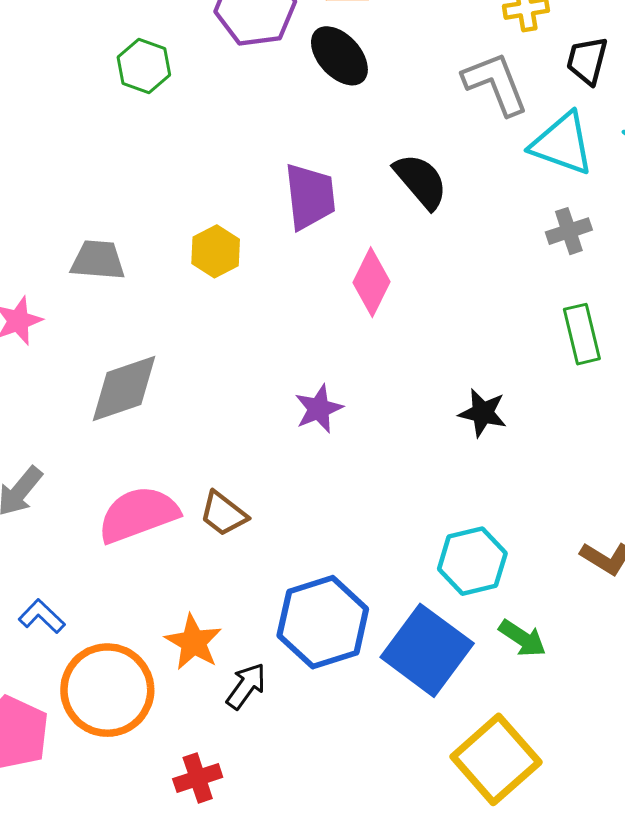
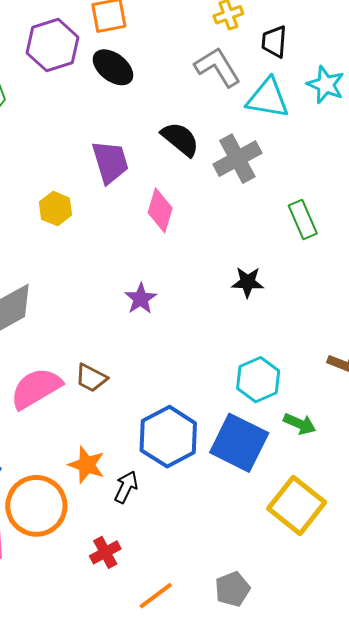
gray cross: (569, 231) -> (237, 159), moved, size x1.6

